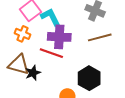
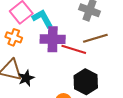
red line: (51, 53) -> (74, 49), moved

